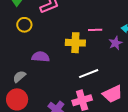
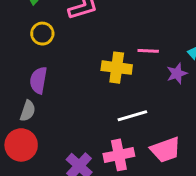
purple semicircle: (41, 57) -> (38, 80), moved, turned -90
gray semicircle: (19, 77) -> (28, 111), turned 144

